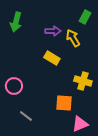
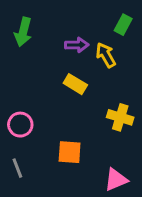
orange square: (64, 103) -> (70, 152), moved
gray line: (26, 116) -> (17, 168), moved, turned 32

